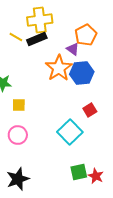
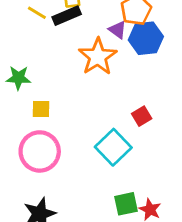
blue hexagon: (82, 73) -> (146, 38), moved
pink circle: (18, 135) -> (40, 151), size x1.5

